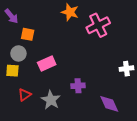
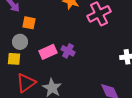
purple cross: (78, 86) -> (68, 51), moved, turned 32
red triangle: (25, 95) -> (26, 83), size x1.5

